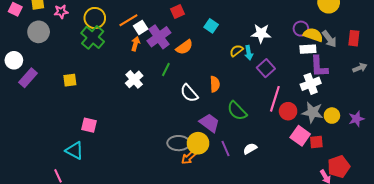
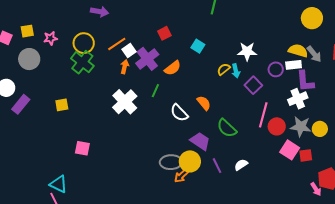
purple circle: (301, 29) -> (276, 69), moved
white cross: (134, 79) -> (125, 102), size x1.4
orange semicircle: (215, 84) -> (204, 103), turned -35
cyan triangle: (74, 151) -> (59, 184), moved

